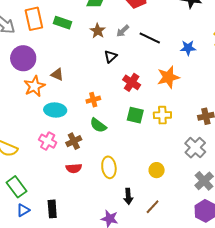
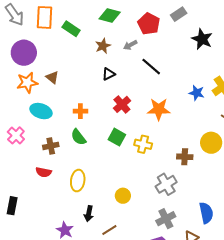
gray arrow: (123, 31) -> (130, 45), moved
blue star: (188, 48) -> (197, 93), moved
pink cross: (48, 141) -> (16, 135), moved

